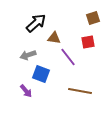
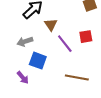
brown triangle: (54, 38) -> (51, 25), turned 48
red square: (88, 42) -> (86, 37), moved

